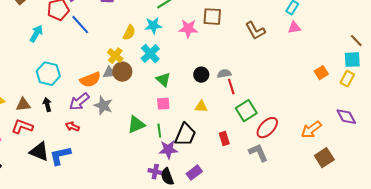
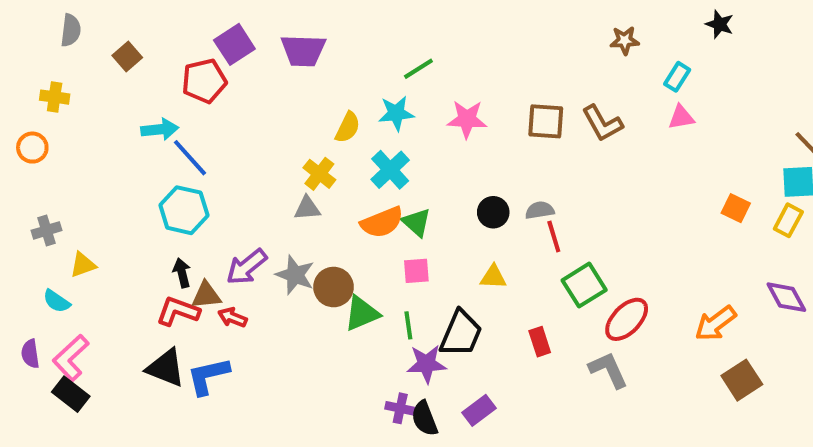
brown square: (212, 17) -> (546, 121), moved
blue line: (80, 25) -> (190, 158), moved
cyan arrow: (36, 34) -> (160, 129), turned 54
brown circle: (122, 72) -> (334, 287), moved
orange square: (321, 73) -> (736, 208), turned -32
orange semicircle: (90, 80) -> (382, 222), moved
brown triangle: (23, 105) -> (206, 295), moved
red L-shape: (22, 127) -> (178, 311), moved

